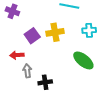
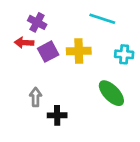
purple cross: (12, 11) -> (37, 22), moved
red arrow: (17, 55) -> (24, 43), moved

